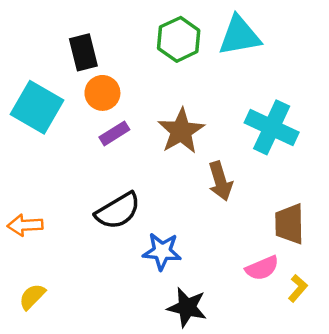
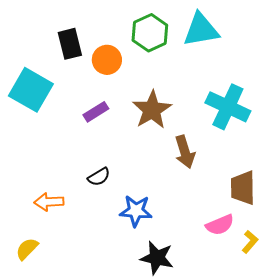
orange circle: (102, 93) -> (107, 60), moved
black semicircle: (118, 211) -> (99, 177), size x0.6
orange arrow: (25, 225) -> (49, 202), moved

